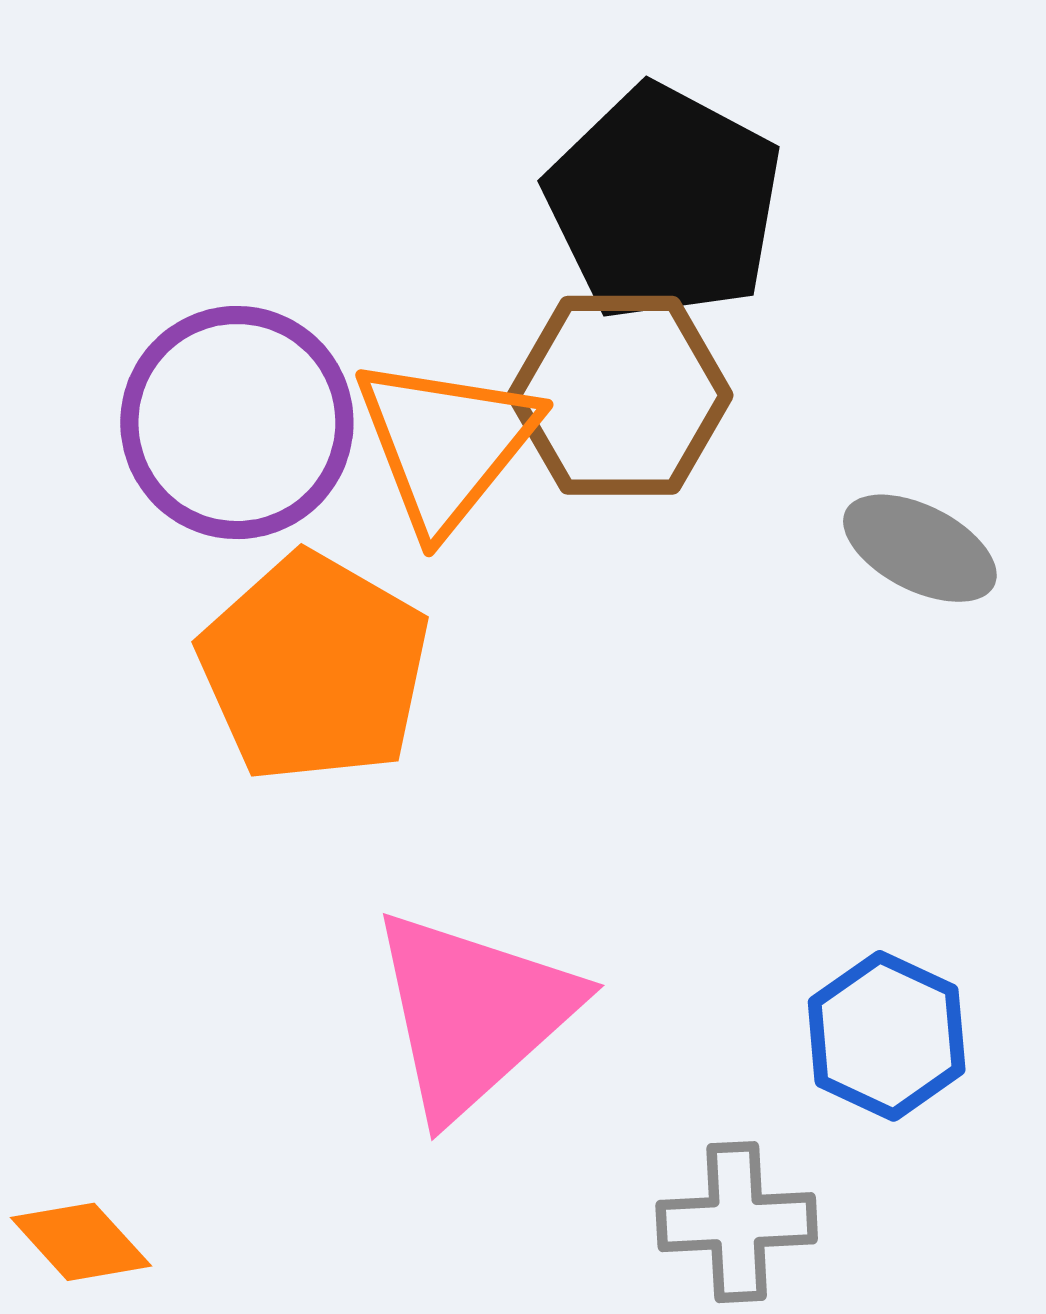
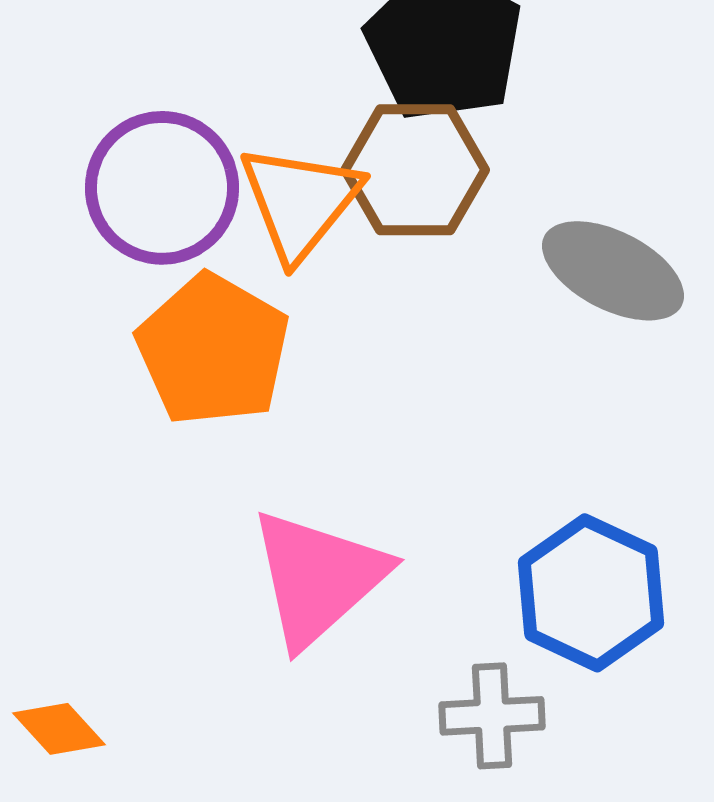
gray ellipse: (920, 548) -> (613, 271), size x1.4
blue hexagon: (887, 1036) -> (591, 593), size x1.4

